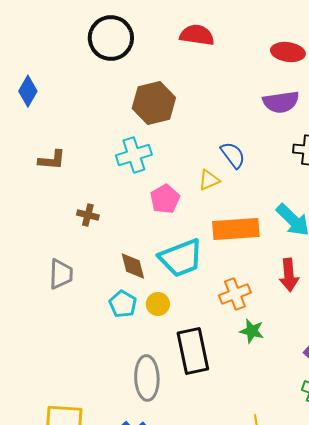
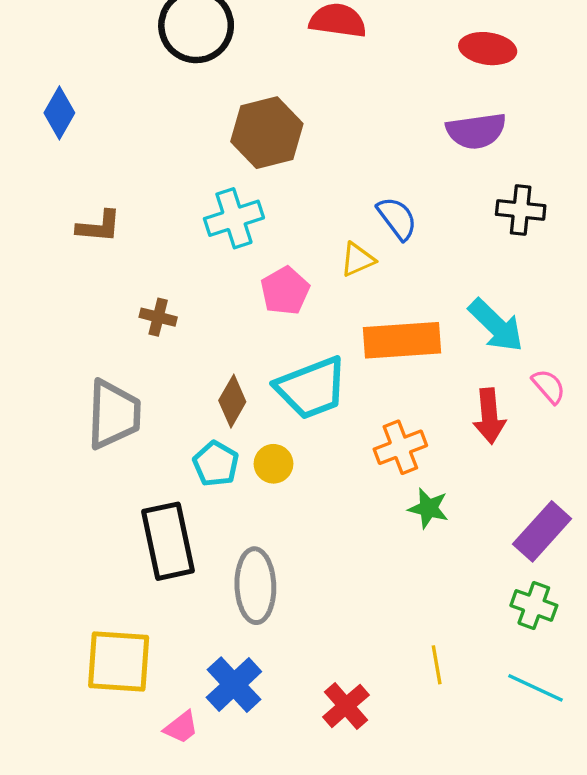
brown diamond: (133, 266) -> (232, 401), turned 44
gray trapezoid: (61, 274) -> (114, 414), size x1.4
black rectangle: (193, 351) -> (168, 541), moved

